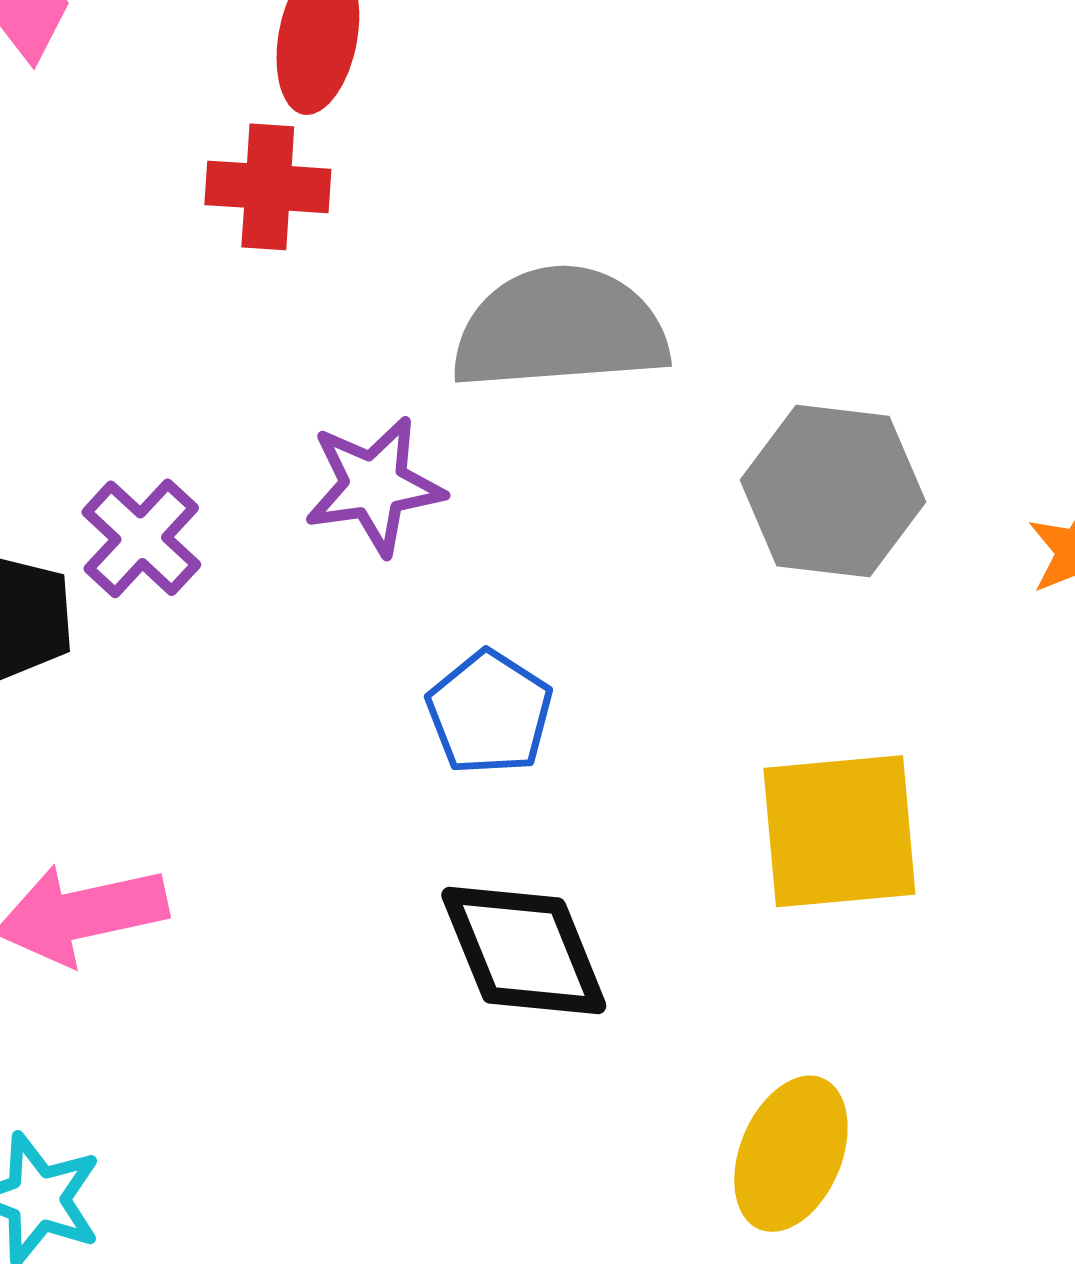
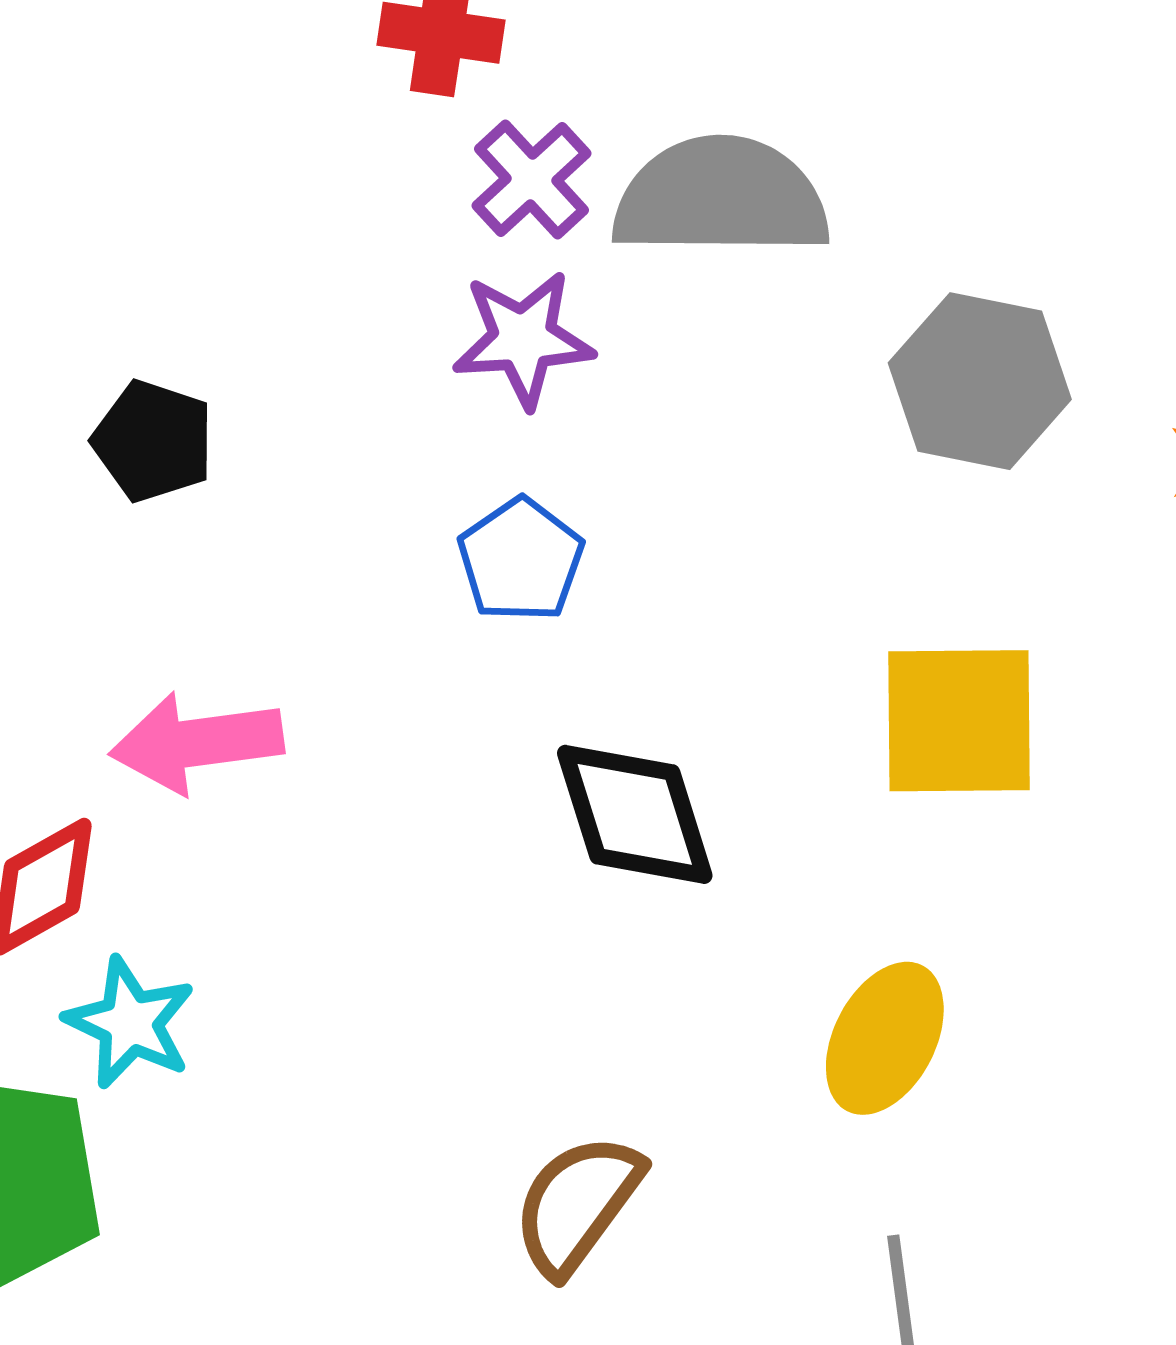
purple cross: (141, 538) -> (531, 179), moved
blue pentagon: (490, 713) -> (521, 560), moved

